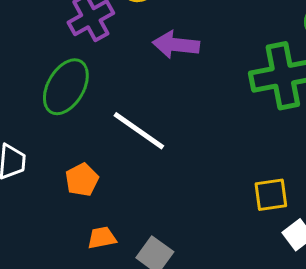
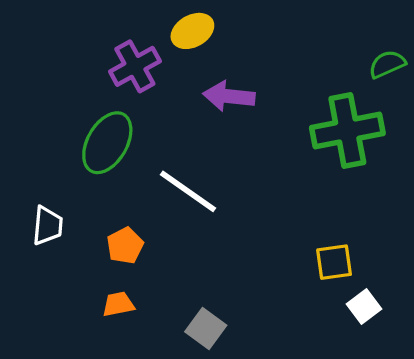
orange trapezoid: (102, 238) -> (118, 304), moved

